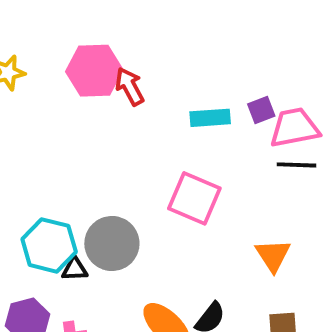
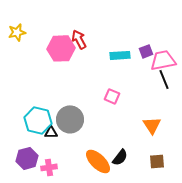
pink hexagon: (94, 71) -> (61, 48), moved
black line: (297, 165) -> (164, 79), turned 66
pink square: (194, 198) -> (112, 96), size x0.6

